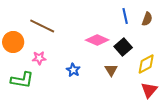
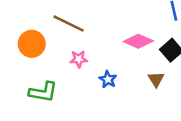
pink star: (39, 58) -> (79, 59), moved

